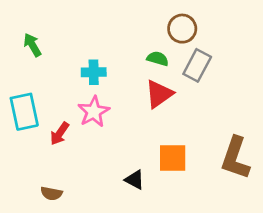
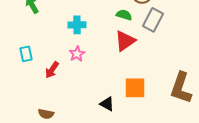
cyan rectangle: (24, 112) -> (26, 54), size x0.6
pink star: (94, 112) -> (77, 54), size x0.7

